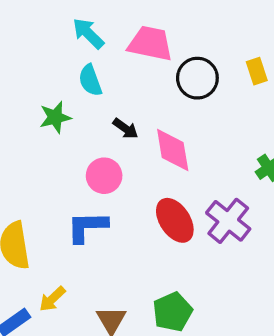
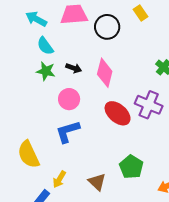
green star: (55, 117) -> (46, 71), moved, turned -30
pink diamond: (173, 150) -> (105, 73), turned 40

